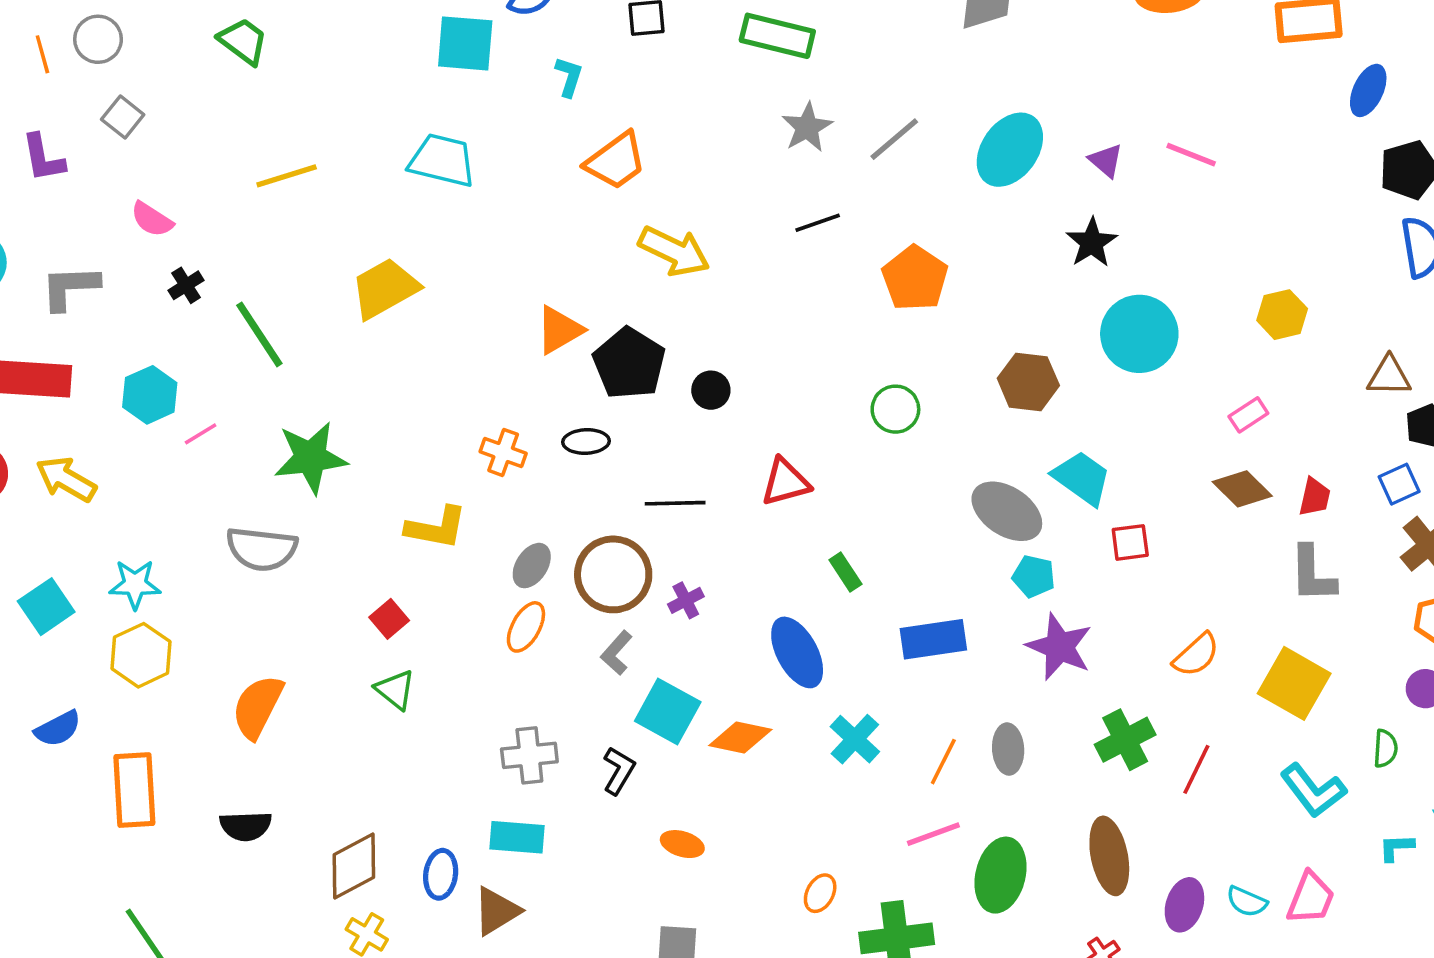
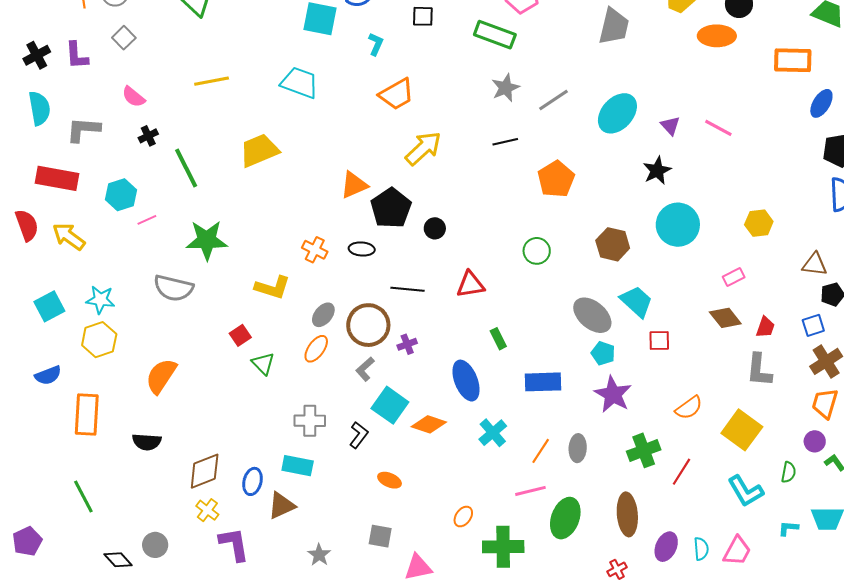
yellow arrow: (674, 251) -> (423, 148), turned -75
green triangle: (395, 690) -> (263, 363), moved
cyan semicircle: (1247, 902) -> (701, 549), turned -125

